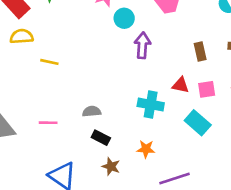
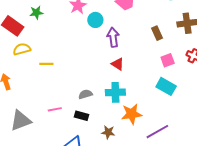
red triangle: (181, 85) -> (118, 64), moved, turned 32
cyan cross: (151, 105) -> (115, 92), moved
black rectangle: (101, 138) -> (81, 116), moved
orange star: (146, 149) -> (132, 114), size x1.5

